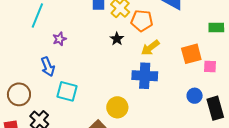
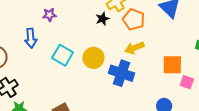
black star: (117, 39) -> (102, 19), moved
cyan square: (67, 91) -> (63, 55), moved
yellow circle: (117, 107) -> (93, 58), moved

